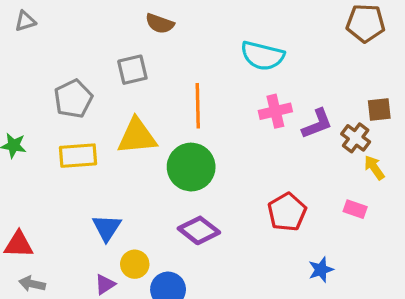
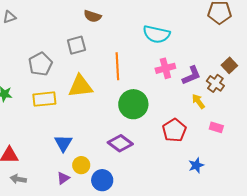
brown square: (379, 109) -> (229, 65), turned -35
green circle: (191, 167) -> (133, 104), moved
yellow arrow: (374, 168) -> (198, 101), moved

